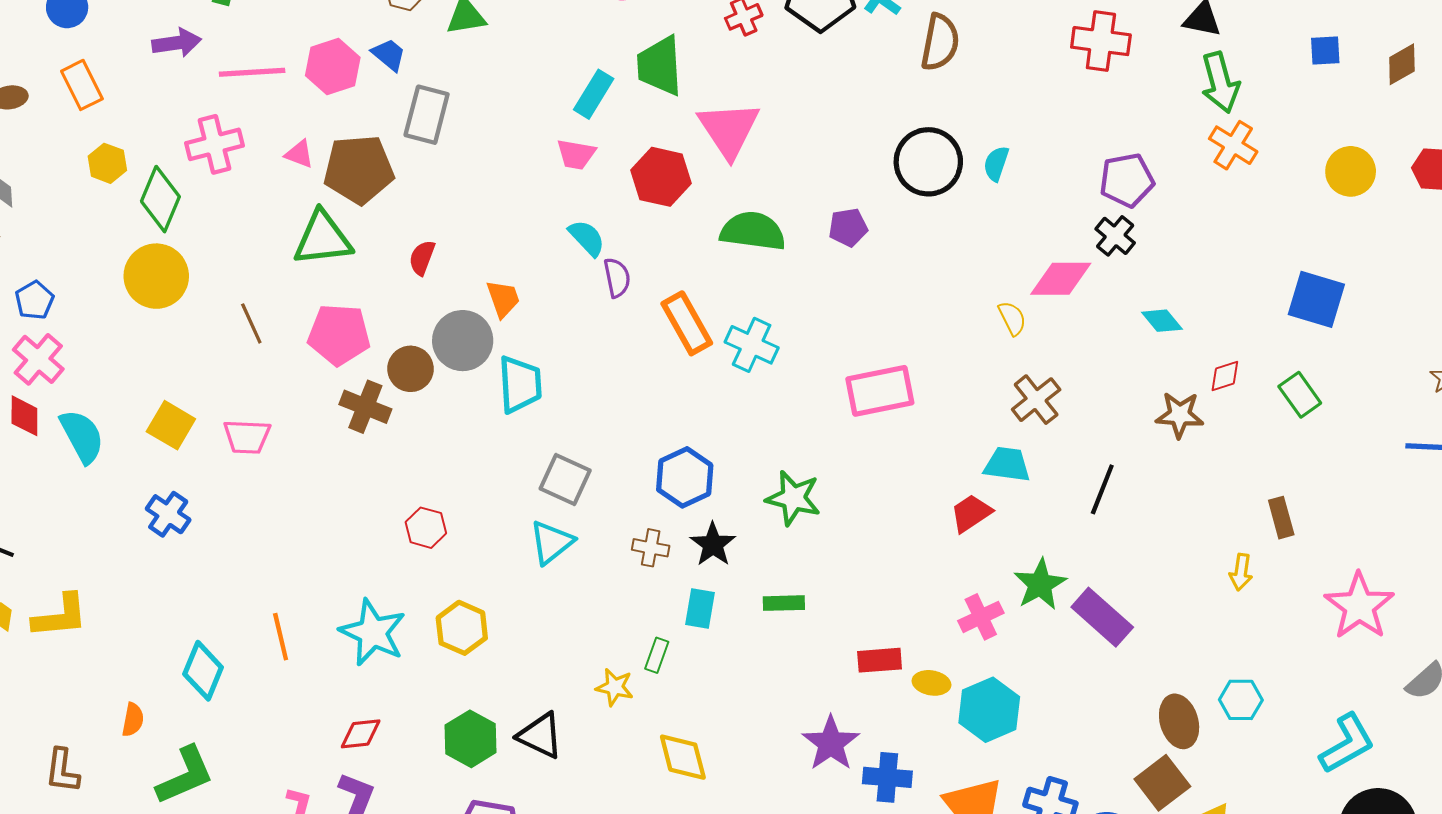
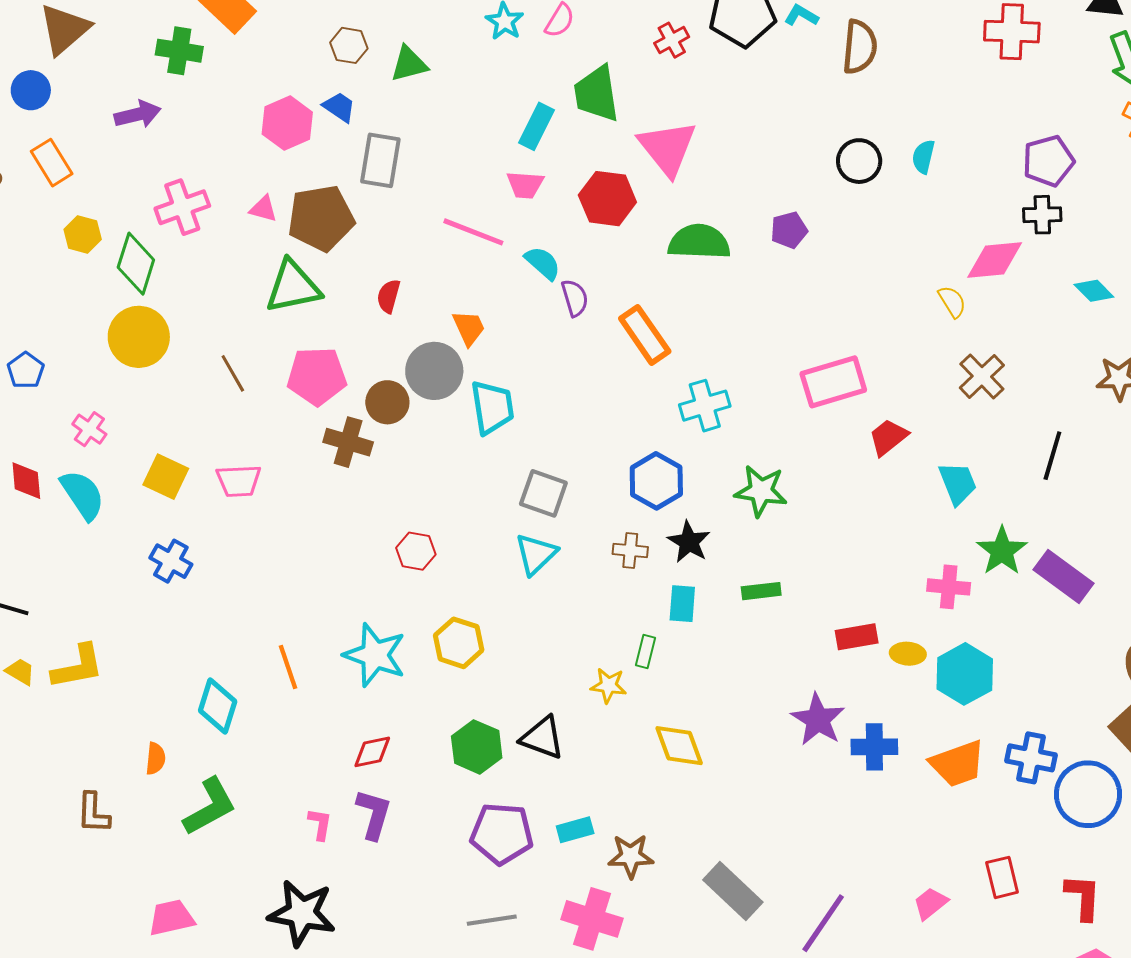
pink line: (252, 72) -> (473, 232), moved, turned 30
black circle: (928, 162) -> (859, 161), size x0.7
black cross: (1115, 236) -> (1042, 215), turned -36
cyan cross: (752, 345) -> (705, 406), moved, turned -36
pink cross: (38, 359) -> (89, 429), moved, size x0.7
cyan trapezoid: (1007, 464) -> (958, 483), moved, turned 66
red trapezoid: (971, 513) -> (888, 437), moved
pink cross: (981, 617) -> (949, 587), turned 36

